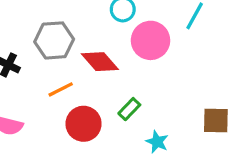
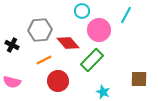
green rectangle: (129, 109) -> (92, 60), moved, size x1.6

